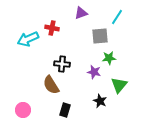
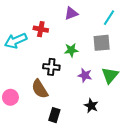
gray square: (100, 36) -> (102, 43), moved
green star: (109, 58) -> (71, 50), moved
green triangle: (119, 85) -> (110, 75), moved
pink circle: (23, 110) -> (10, 97), moved

